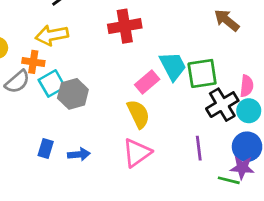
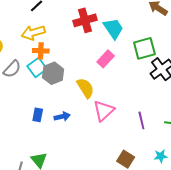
orange cross: (33, 62) -> (41, 51), moved
cyan trapezoid: (173, 66) -> (113, 28), moved
yellow semicircle: (138, 114) -> (85, 88), moved
purple line: (199, 148) -> (141, 120), moved

